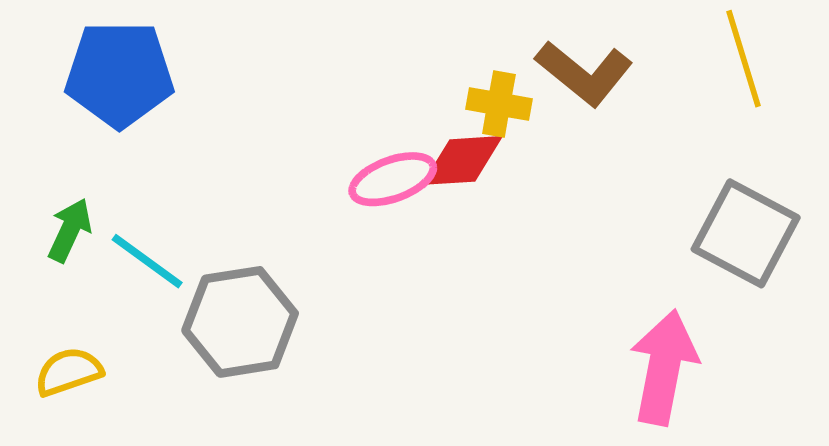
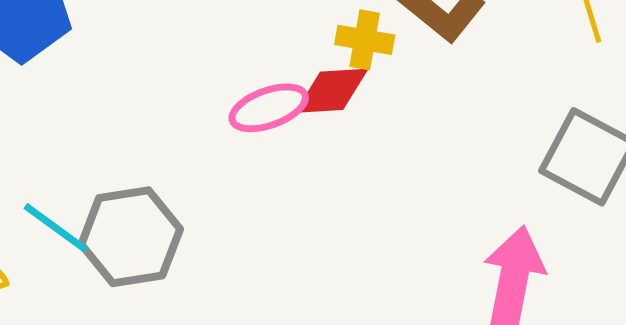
cyan line: (147, 261) -> (56, 228), moved

